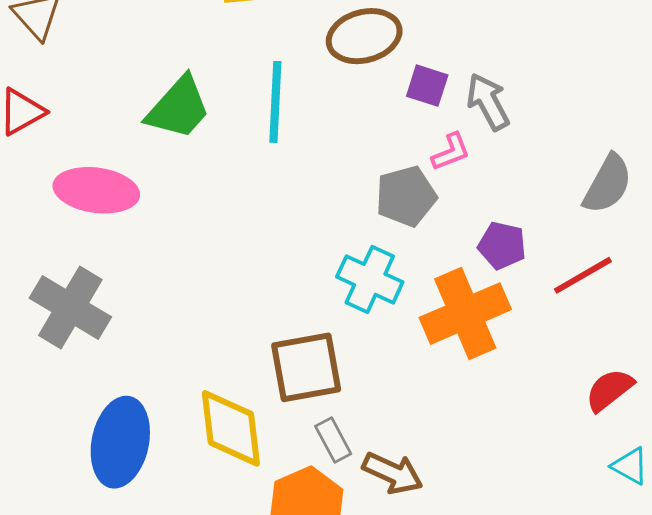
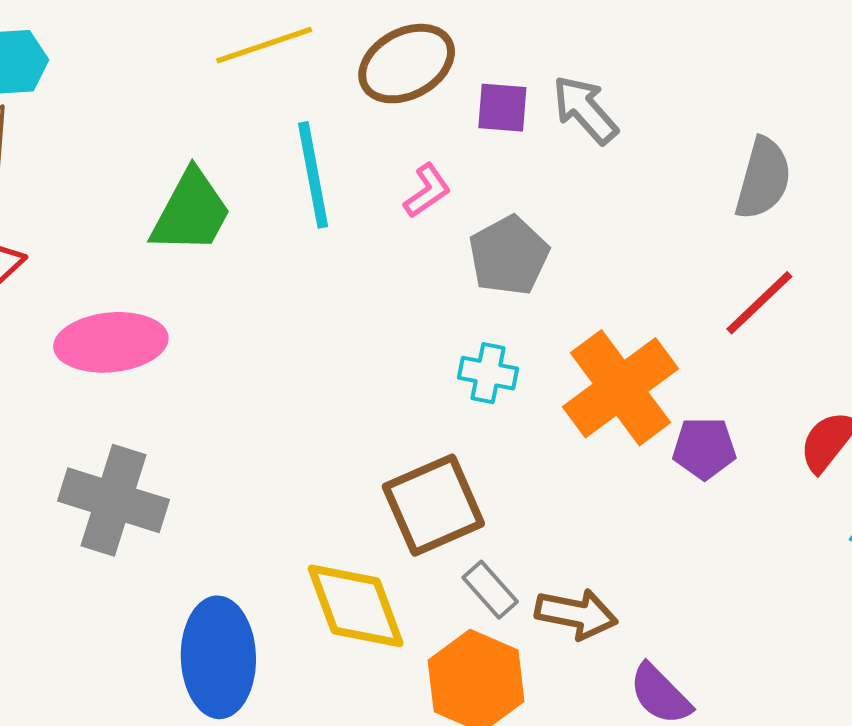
pink L-shape: (451, 152) -> (427, 191), moved
purple pentagon: (502, 245) -> (704, 448), moved
cyan cross: (370, 279) -> (488, 373), size x0.7

